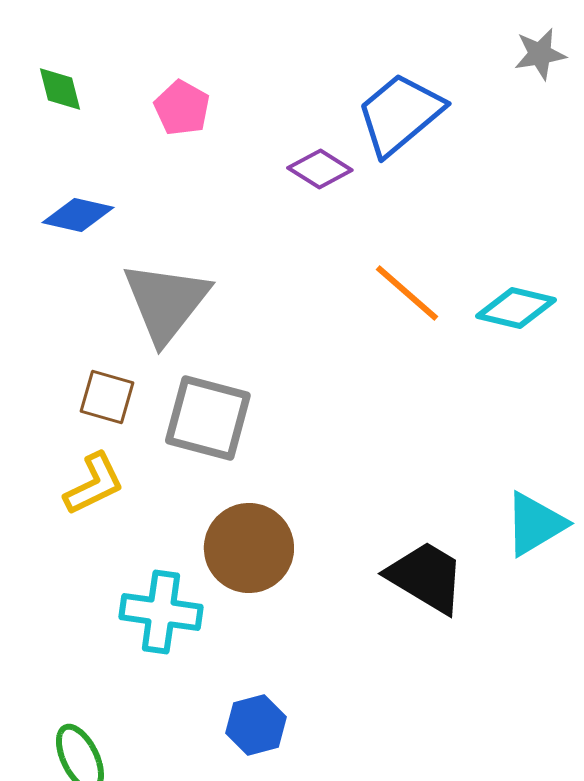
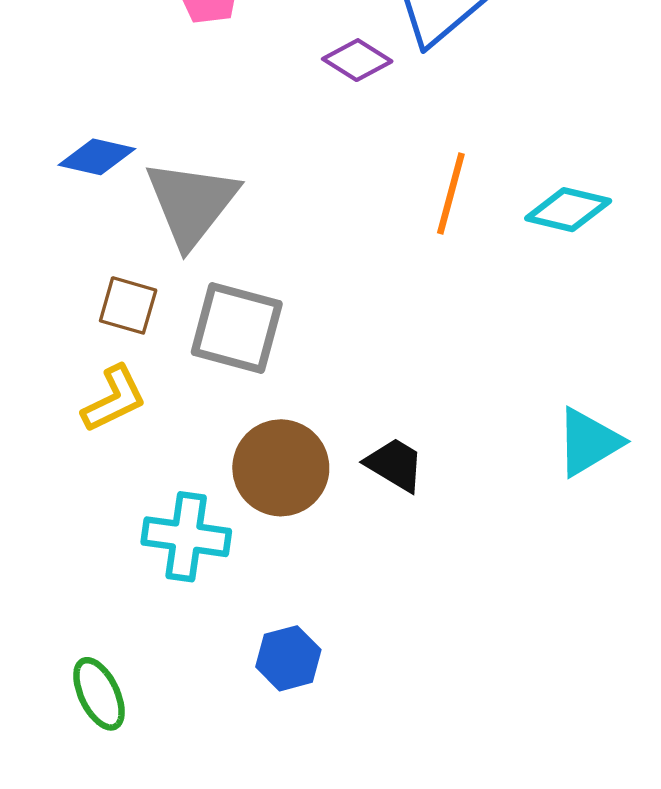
blue diamond: (78, 215) -> (97, 157), moved
orange line: (407, 293) -> (451, 194), turned 64
black trapezoid: (426, 577) -> (395, 465), moved, size x0.7

